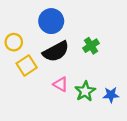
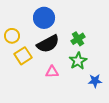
pink triangle: (61, 84) -> (52, 72), turned -32
green star: (85, 91) -> (78, 61), moved

